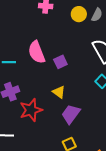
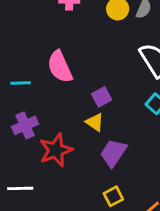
purple square: (60, 62) -> (102, 97), moved

